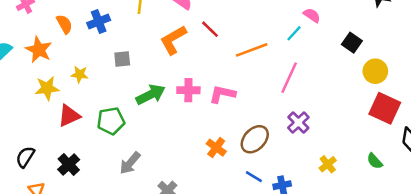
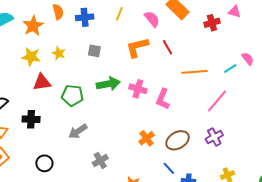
pink L-shape: (222, 94) -> (163, 99), turned -95
black cross: (69, 164) -> (31, 119), turned 30

